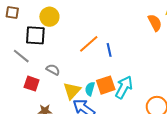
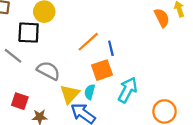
gray semicircle: (53, 70) -> (48, 71), size x1.5
red square: (32, 84) -> (20, 101), moved
orange square: (106, 85) -> (102, 70), moved

